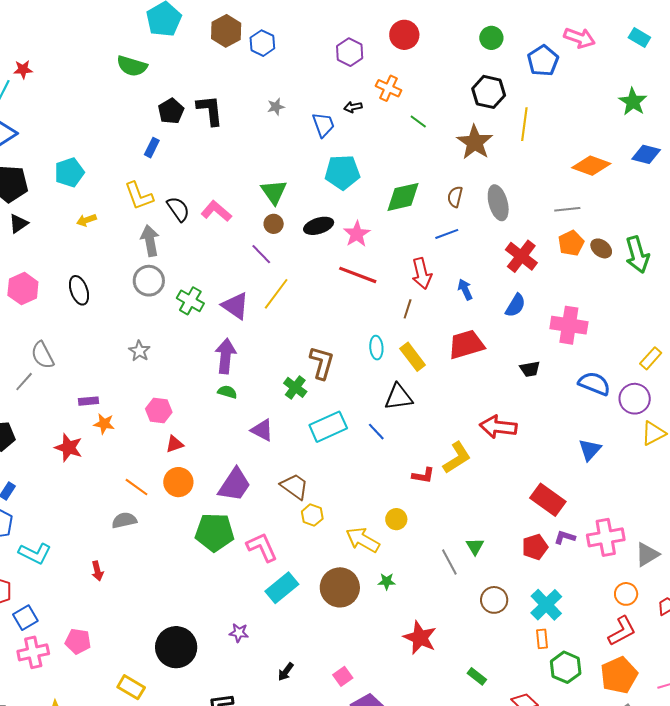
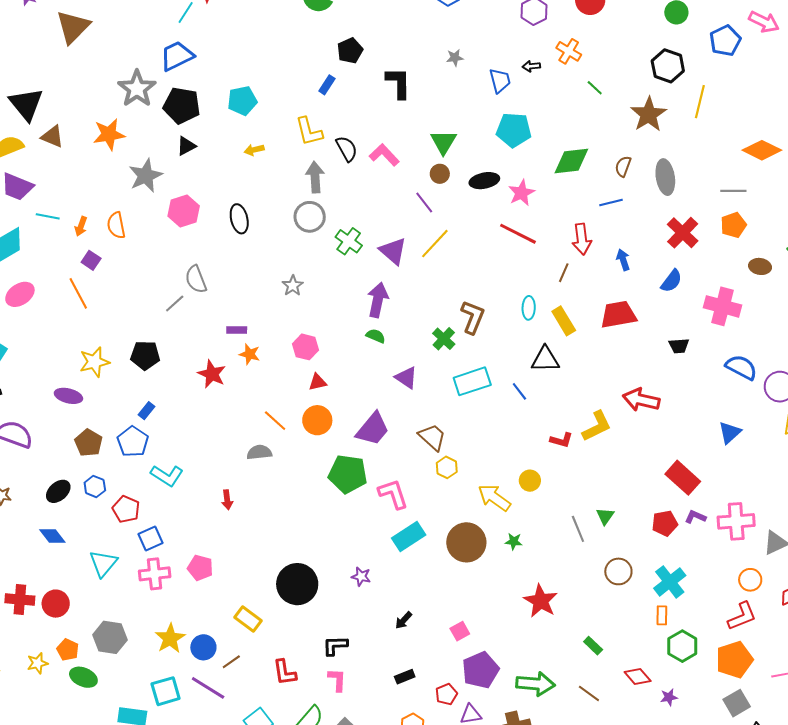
black L-shape: (210, 110) -> (398, 83), moved
brown ellipse: (601, 248) -> (760, 266), moved, turned -35

